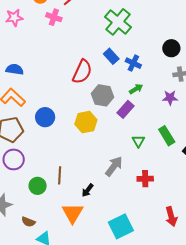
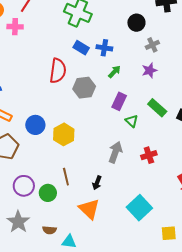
purple rectangle: (126, 109) -> (119, 101), moved
yellow hexagon: (86, 122) -> (64, 134), moved
purple circle: (14, 159) -> (24, 186), moved

